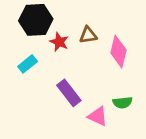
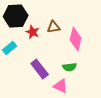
green semicircle: (123, 103) -> (70, 67), moved

